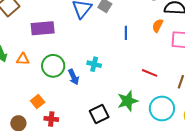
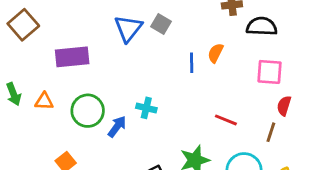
orange semicircle: (158, 26) -> (216, 53), moved
blue arrow: (74, 77) -> (117, 127), turned -119

